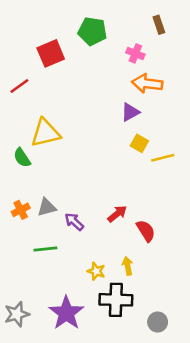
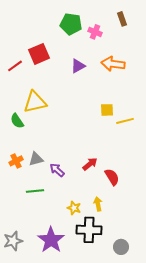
red square: (51, 53) -> (39, 54), moved
pink cross: (135, 53) -> (95, 32), moved
purple triangle: (130, 112) -> (78, 66), moved
yellow square: (139, 143) -> (107, 110), turned -32

